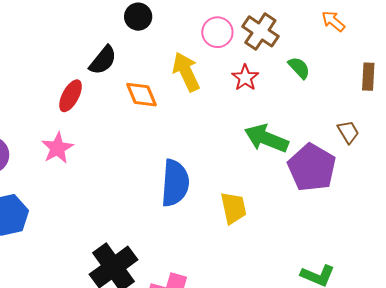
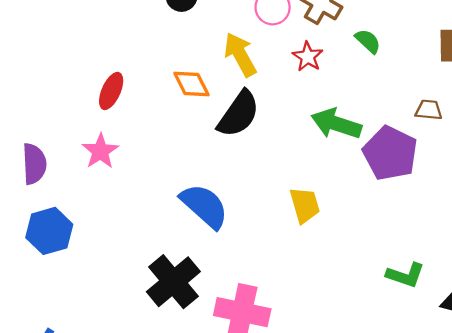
black semicircle: (103, 60) -> (239, 114), moved, size x1.4
brown trapezoid: (348, 132) -> (429, 110), turned -50
blue semicircle: (175, 183) -> (204, 206), moved, turned -48

